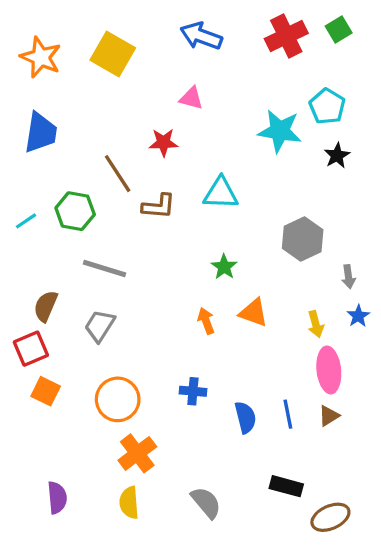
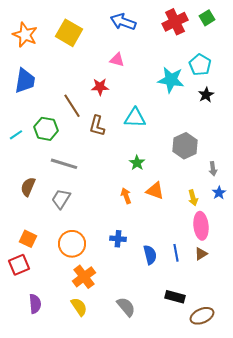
brown L-shape: (159, 206) -> (97, 126), turned 100
red square: (31, 349) -> (19, 265), moved
yellow semicircle: (129, 503) -> (79, 307), turned 150

